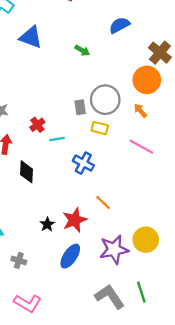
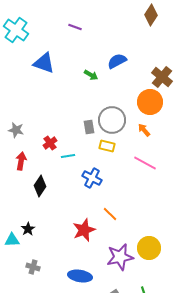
blue semicircle: (119, 25) -> (117, 61), moved
black diamond: (26, 172) -> (40, 186), turned 30
black star: (47, 224) -> (28, 229), moved
blue ellipse: (70, 256) -> (80, 276), moved, turned 65

